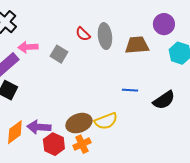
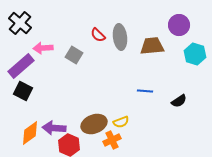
black semicircle: (164, 100) -> (179, 101), size x0.7
yellow semicircle: (106, 121) -> (121, 122), size x0.7
orange cross: (82, 144) -> (112, 140), moved

